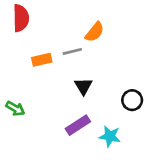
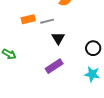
gray line: (72, 51) -> (47, 21), moved
cyan star: (110, 136) -> (92, 74), moved

